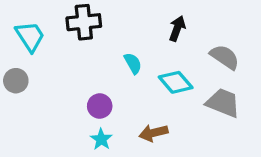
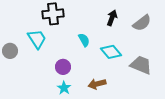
cyan trapezoid: (30, 36) -> (37, 39), moved
gray semicircle: (225, 57) -> (142, 23), moved, turned 108

